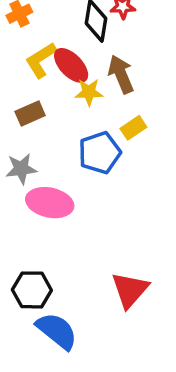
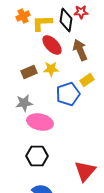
yellow L-shape: (41, 60) -> (42, 23), moved, turned 30
yellow star: (89, 92) -> (51, 69), moved
black hexagon: (32, 290) -> (37, 156), moved

